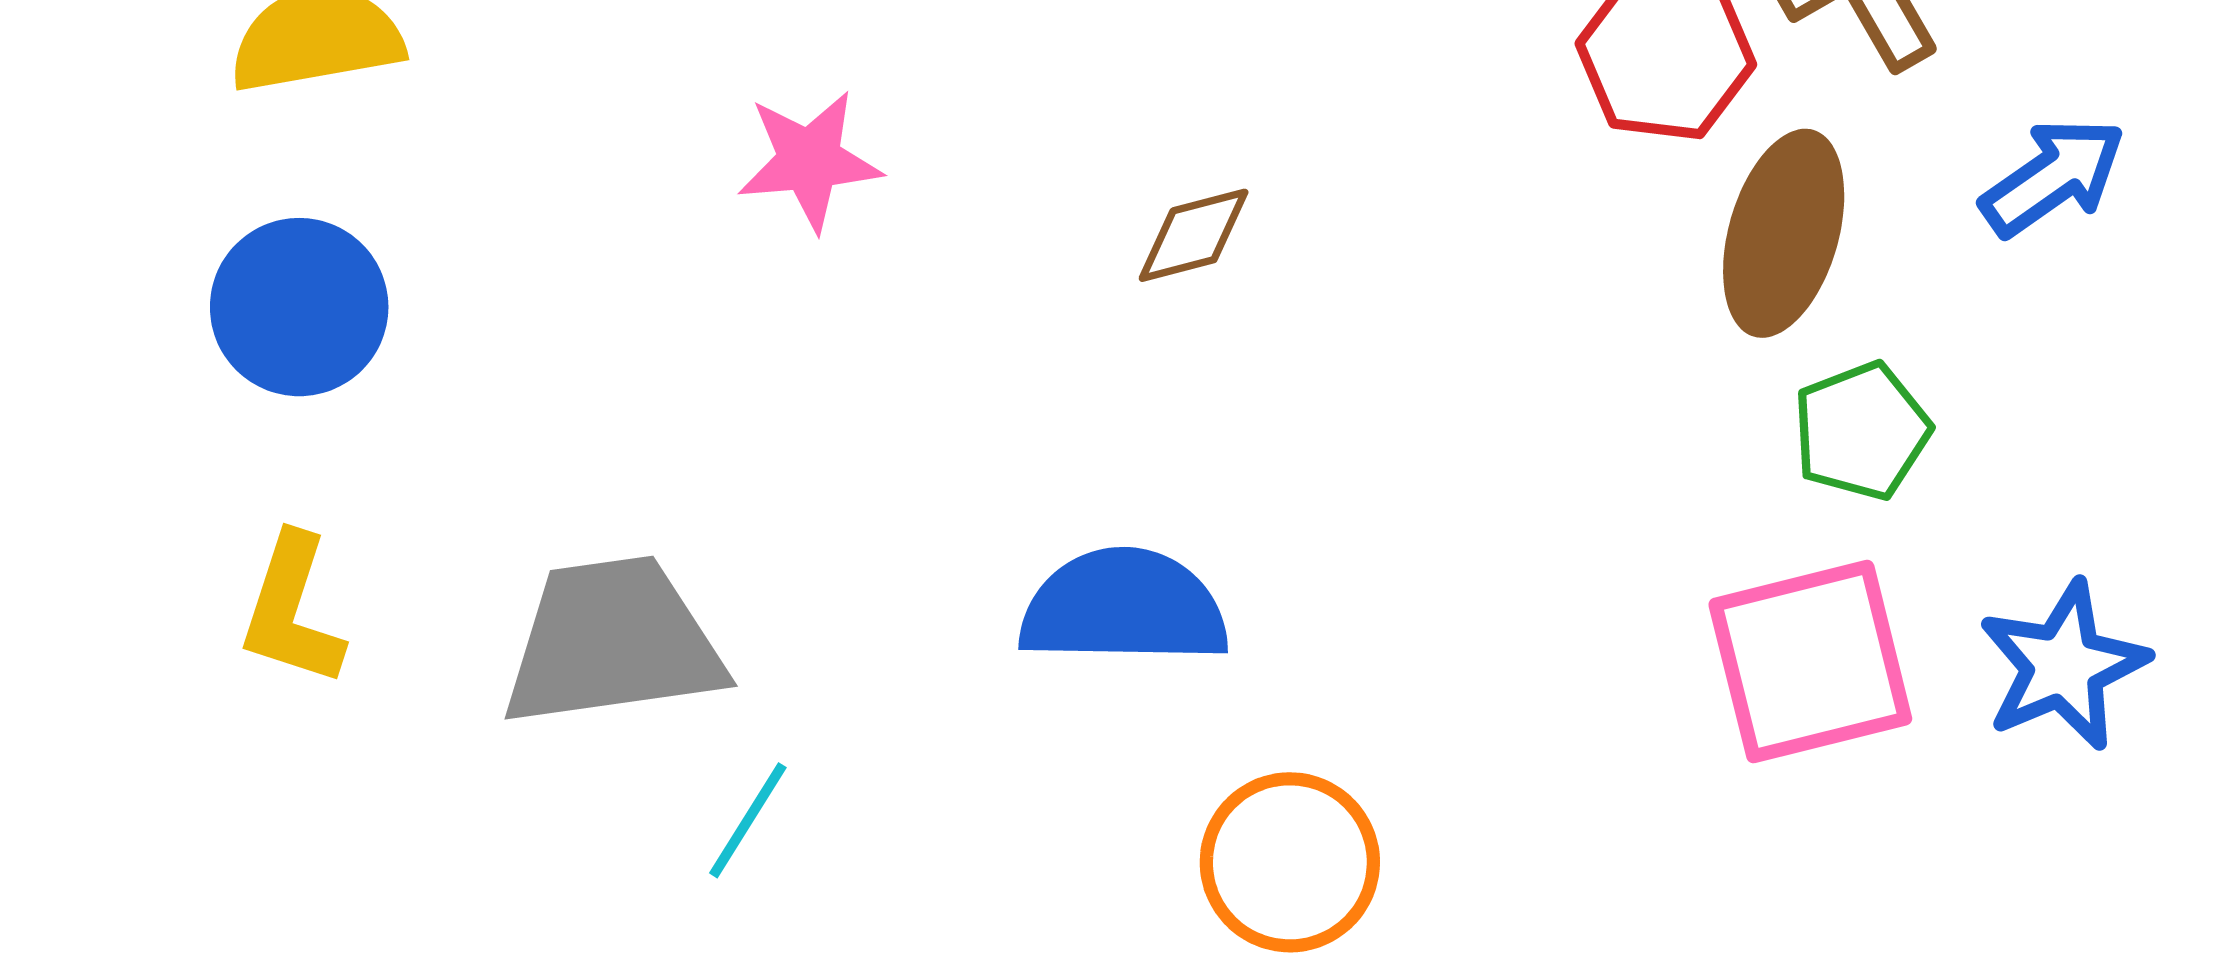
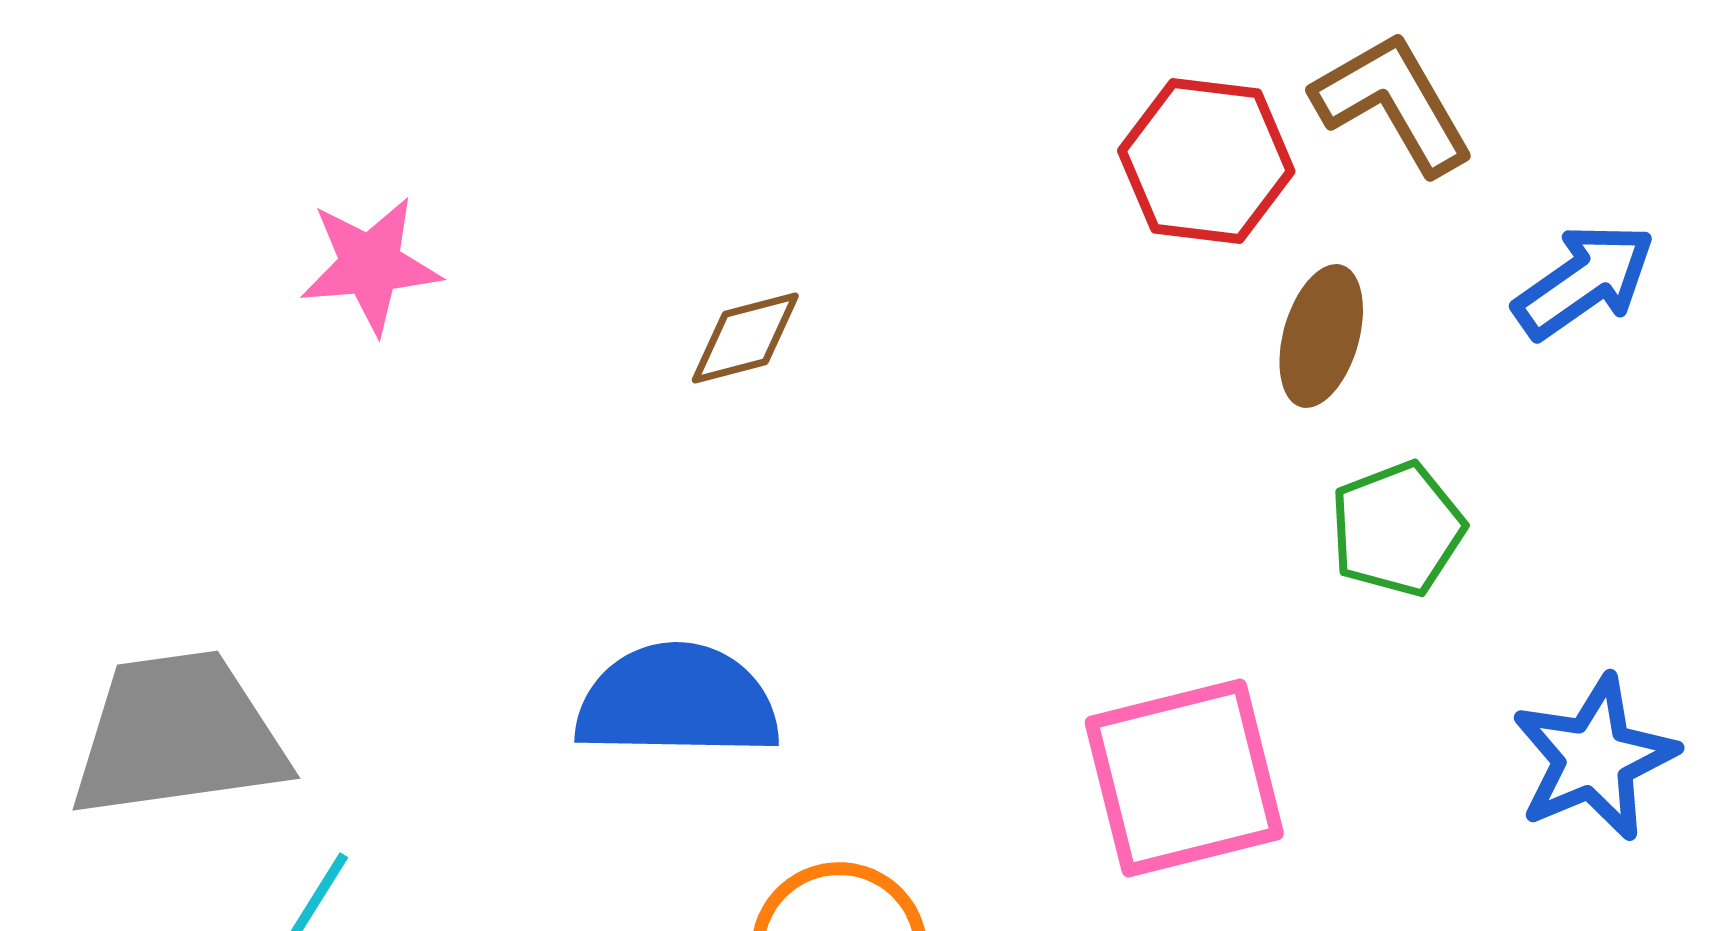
brown ellipse: (1784, 233) -> (1321, 336), size x0.7
pink square: (1810, 662) -> (1184, 778), moved

